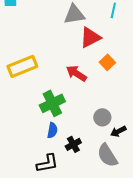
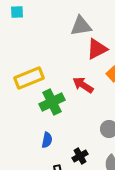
green cross: (52, 103) -> (52, 102), moved
blue semicircle: (52, 130) -> (47, 140), moved

